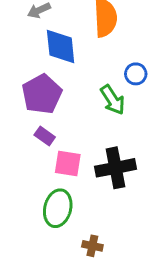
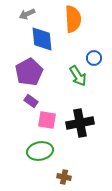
green ellipse: (58, 208) -> (40, 151), turned 65

